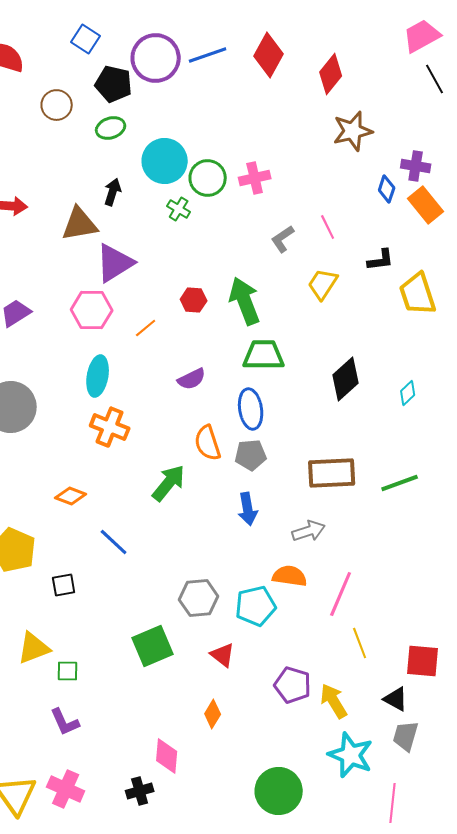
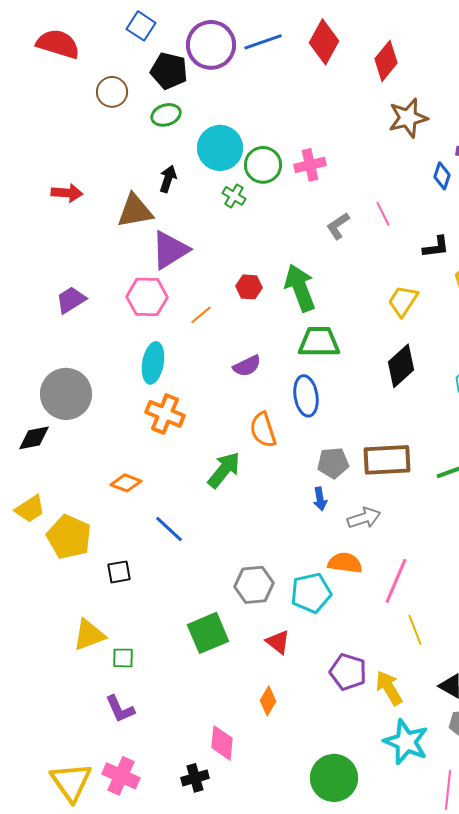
yellow trapezoid: (323, 284) -> (403, 301), moved
gray pentagon: (251, 455) -> (333, 463), moved
blue arrow: (248, 509) -> (320, 499), moved, size x0.7

